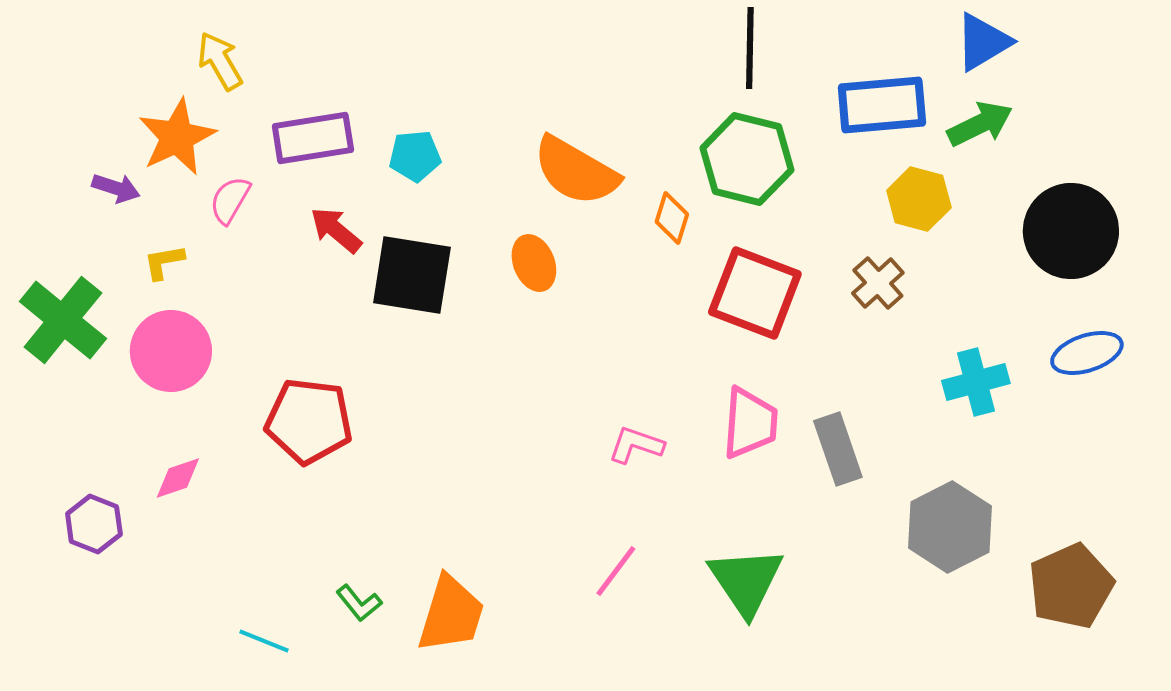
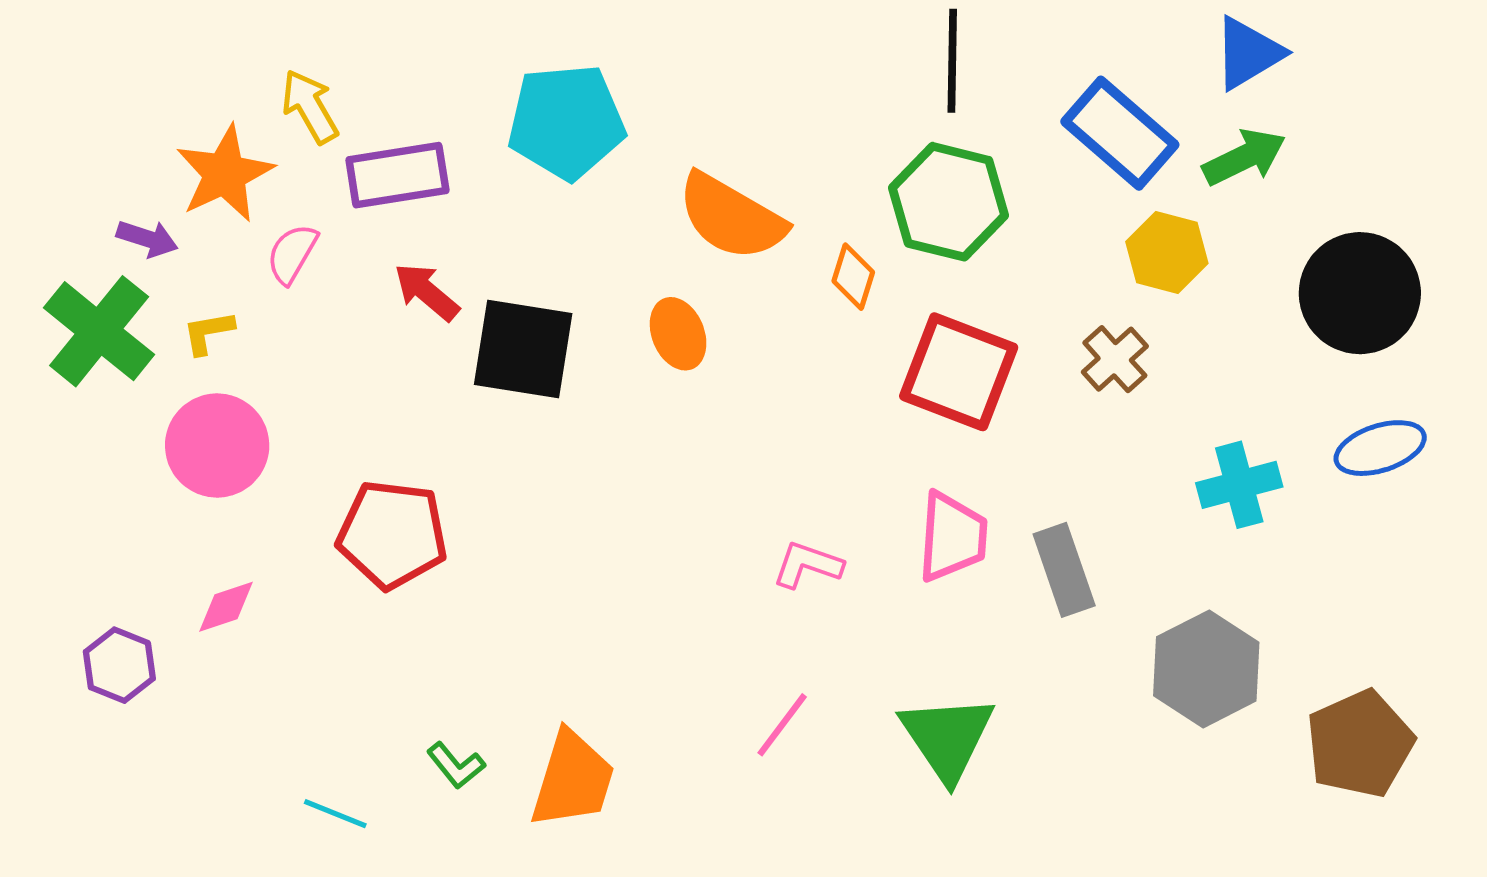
yellow arrow: (220, 61) -> (310, 106), moved
blue rectangle: (882, 105) -> (1120, 133), turned 46
cyan pentagon: (415, 156) -> (566, 122), moved, size x1.8
green cross: (63, 320) -> (99, 331), moved

